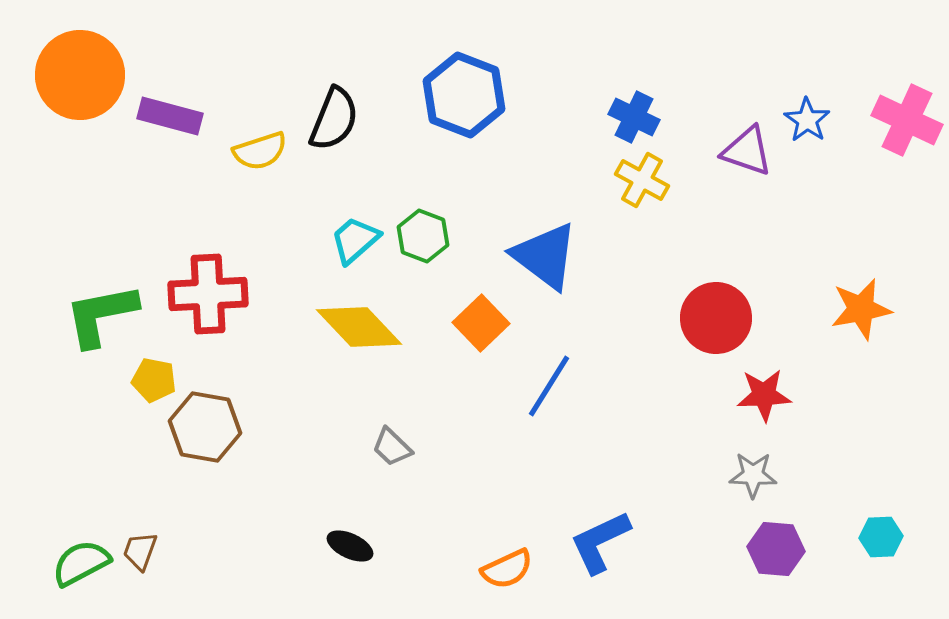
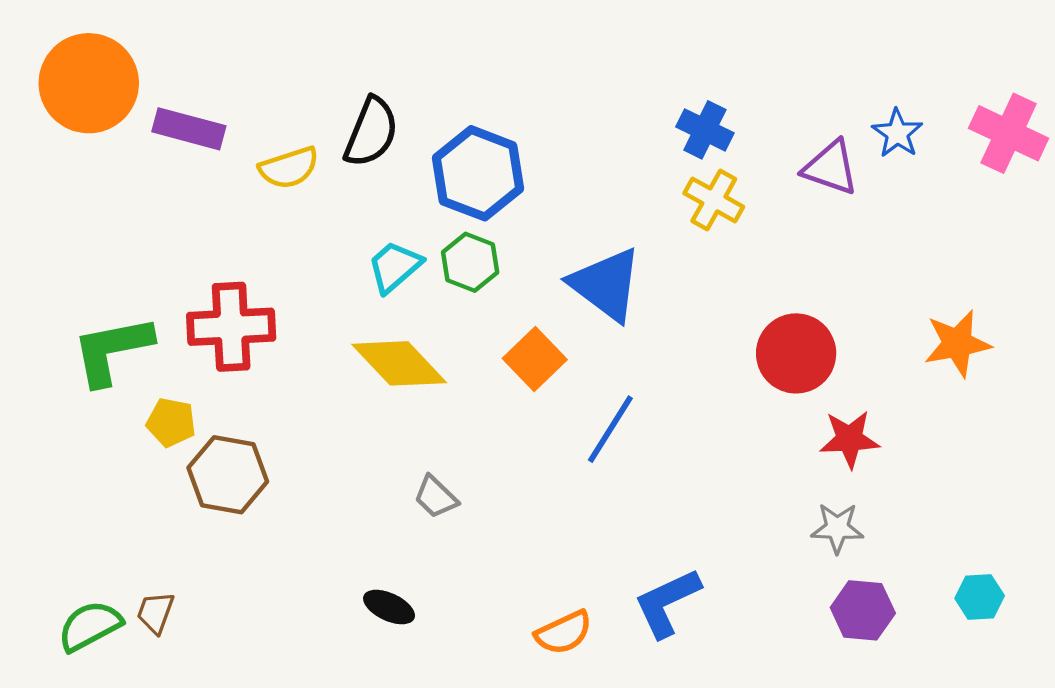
blue hexagon: (464, 95) -> (478, 173), moved

